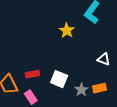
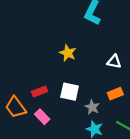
yellow star: (67, 30) -> (68, 53), moved
gray star: (81, 90) -> (92, 107), moved

